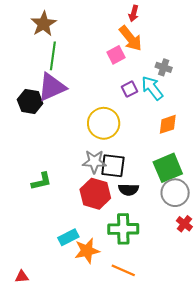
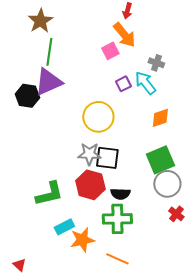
green L-shape: (41, 181) -> (49, 194), moved, size x1.4
black semicircle: (128, 190) -> (120, 194), moved
red triangle: (22, 277) -> (19, 265), turned 48

